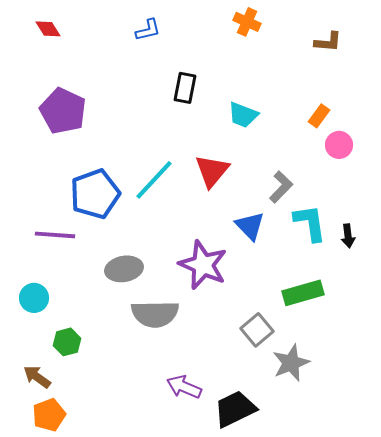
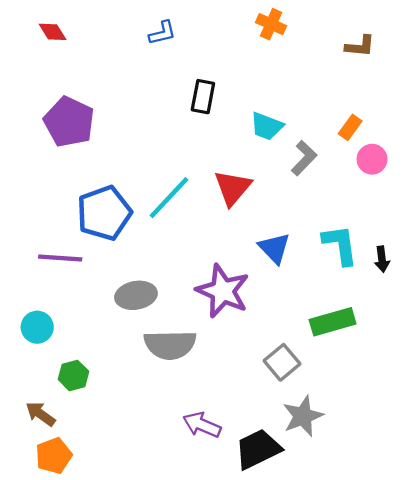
gray L-shape: (281, 187) -> (304, 158), moved
gray star: (291, 363) -> (303, 416), moved

